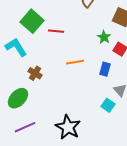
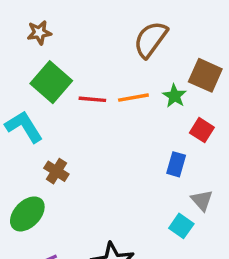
green star: (104, 37) -> (175, 96), moved
orange line: (75, 62) -> (133, 98), moved

